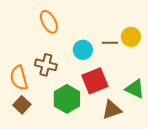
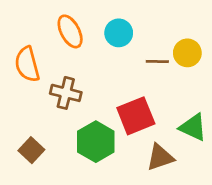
cyan circle: (83, 50) -> (119, 33), moved
orange semicircle: (19, 78) -> (27, 64), moved

